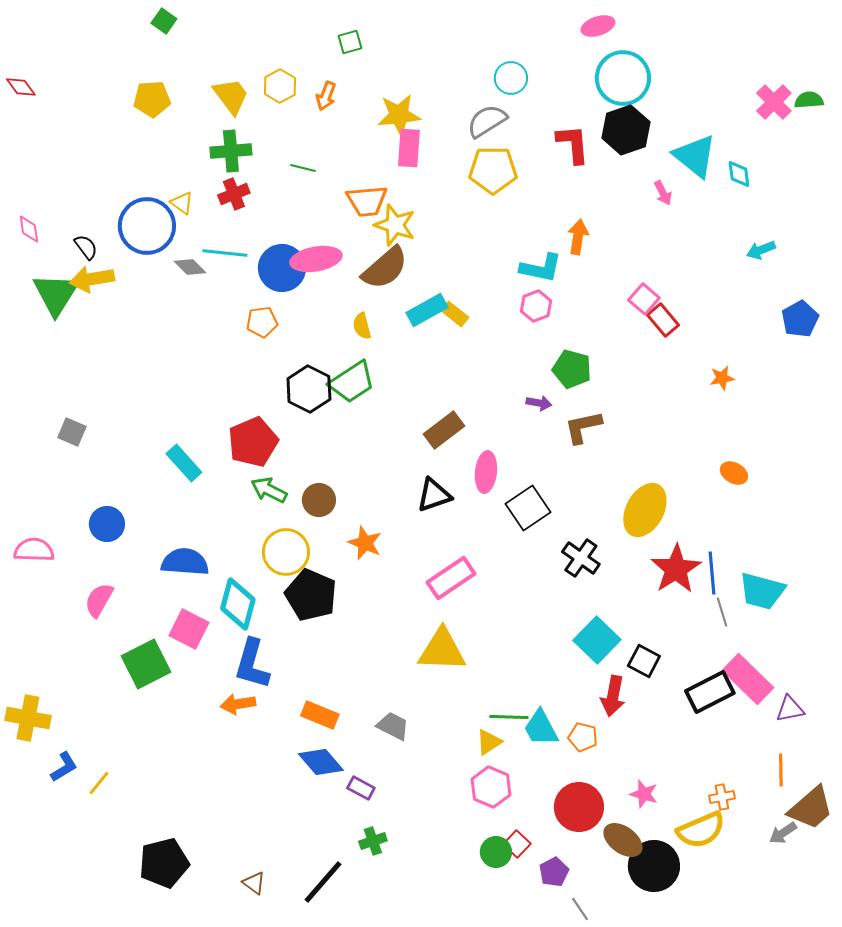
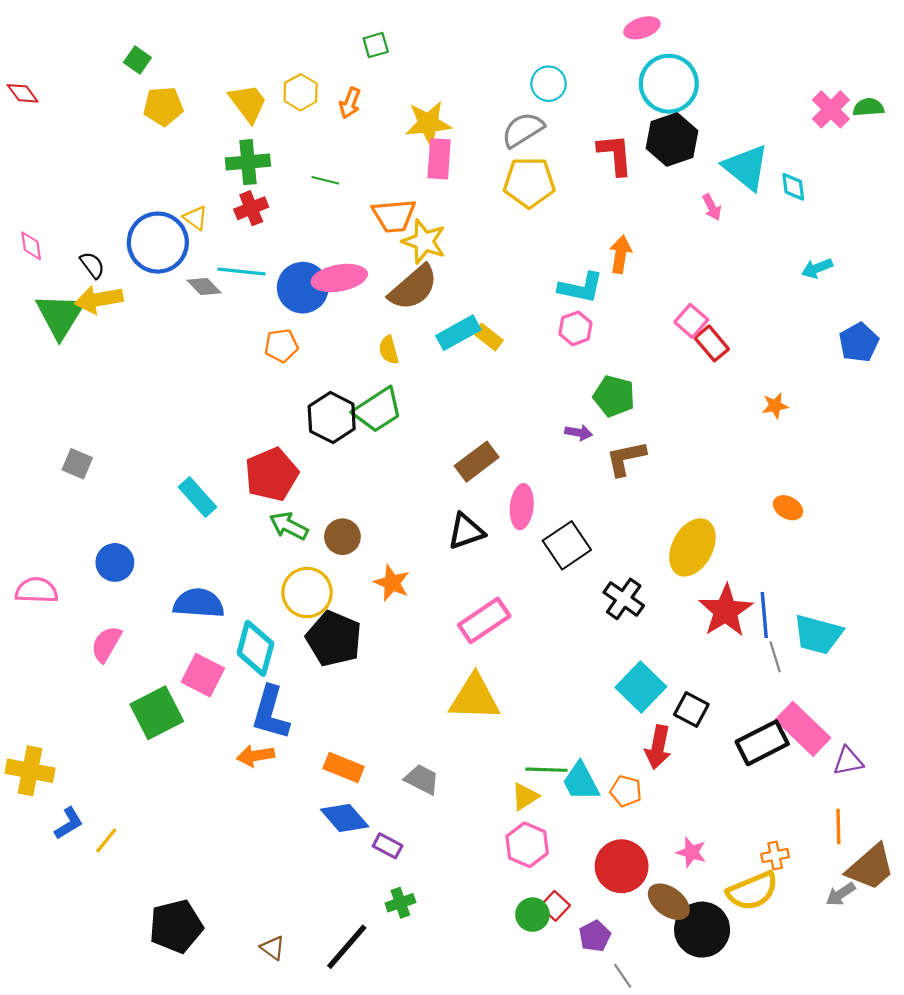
green square: (164, 21) -> (137, 60), moved

